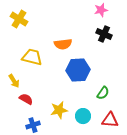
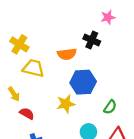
yellow cross: (19, 19) -> (19, 44), moved
black cross: (104, 34) -> (92, 40), moved
yellow star: (59, 110) -> (66, 104), moved

